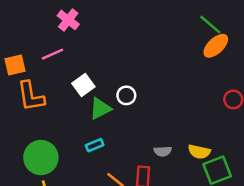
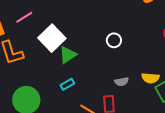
white square: (83, 85) -> (52, 38), size x1.5
white circle: (126, 95) -> (114, 40), moved

